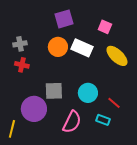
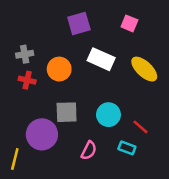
pink square: (105, 27) -> (129, 23), moved
orange circle: (58, 47) -> (59, 69), moved
pink semicircle: (72, 122) -> (89, 150), size x0.7

